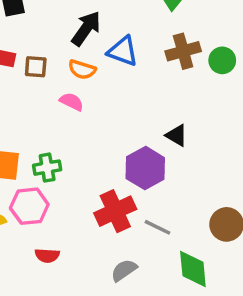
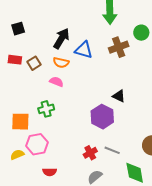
green circle: (222, 60) -> (141, 33), moved
brown square: (36, 67) -> (34, 63), turned -32
green cross: (47, 168) -> (46, 109), moved
red cross: (115, 211) -> (90, 153), moved, size x0.6

